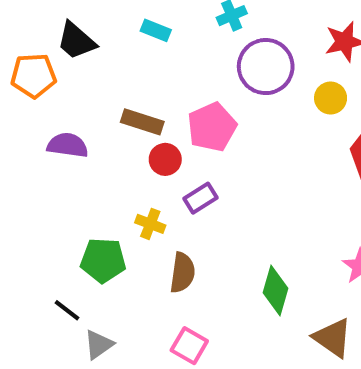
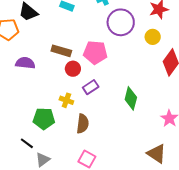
pink pentagon: (212, 127) -> (95, 52), turned 30
green diamond: (276, 291) -> (131, 98), moved

